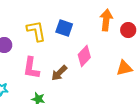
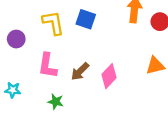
pink diamond: (84, 56) -> (109, 76), moved

